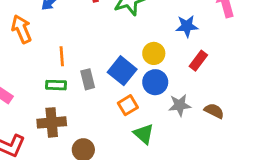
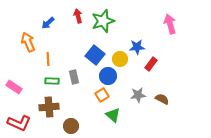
blue star: (187, 26) -> (137, 47), moved
orange line: (62, 56) -> (48, 59), moved
blue square: (122, 71) -> (95, 55), moved
blue circle: (155, 82) -> (108, 76), moved

